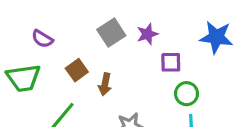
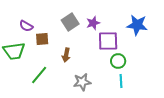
purple square: (171, 62) -> (108, 41), size x1.5
brown square: (77, 70) -> (42, 39), moved, turned 32

